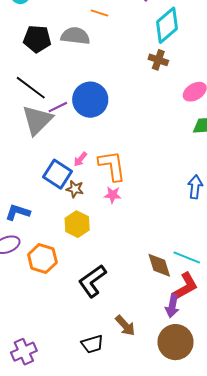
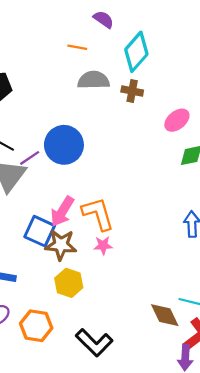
orange line: (99, 13) -> (77, 47), moved
gray semicircle: (75, 36) -> (94, 80), moved
pink arrow: (80, 159) -> (62, 211), size x1.8
brown star: (75, 189) -> (61, 245), size x1.6
black L-shape: (92, 281) -> (94, 343), turned -92

